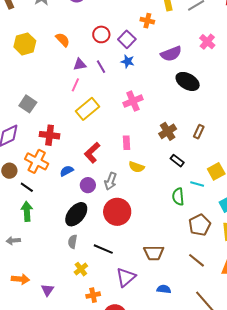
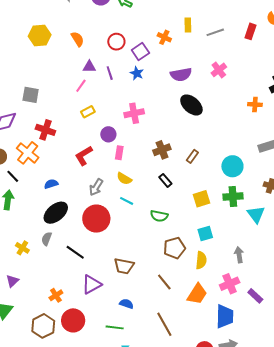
gray square: (28, 104) -> (31, 95), turned -36
yellow rectangle: (87, 109) -> (88, 112), size x0.6
blue semicircle: (67, 171) -> (51, 184), moved
cyan line: (197, 184) -> (127, 201), moved
purple circle: (88, 185) -> (108, 134), moved
green semicircle: (178, 197) -> (159, 216), turned -84
yellow cross: (81, 269) -> (22, 248), moved, turned -32
orange cross: (93, 295) -> (56, 295), turned -32

